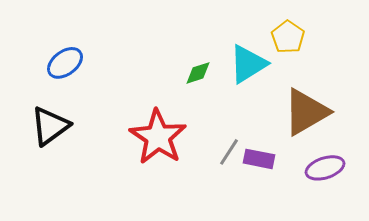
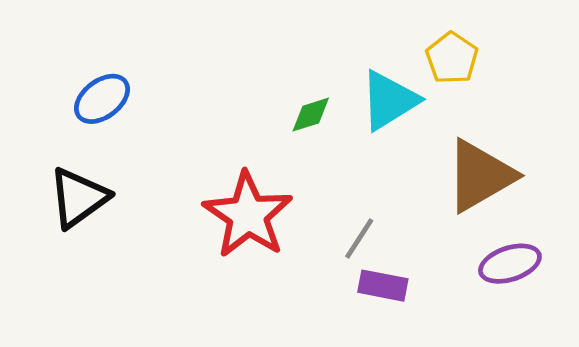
purple rectangle: (259, 159) -> (383, 286), moved

